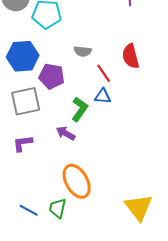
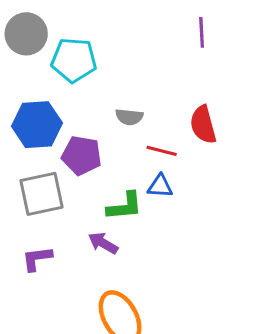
red line: (104, 73) -> (162, 151), turned -42
green L-shape: (80, 109) -> (125, 206), turned 50

